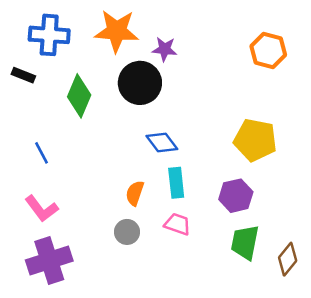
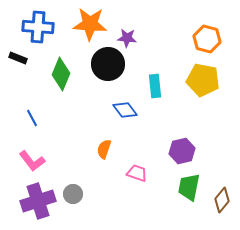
yellow pentagon: (255, 140) -> (203, 80), moved
cyan rectangle: (176, 183) -> (155, 86), moved
gray circle: (127, 232) -> (73, 194), moved

